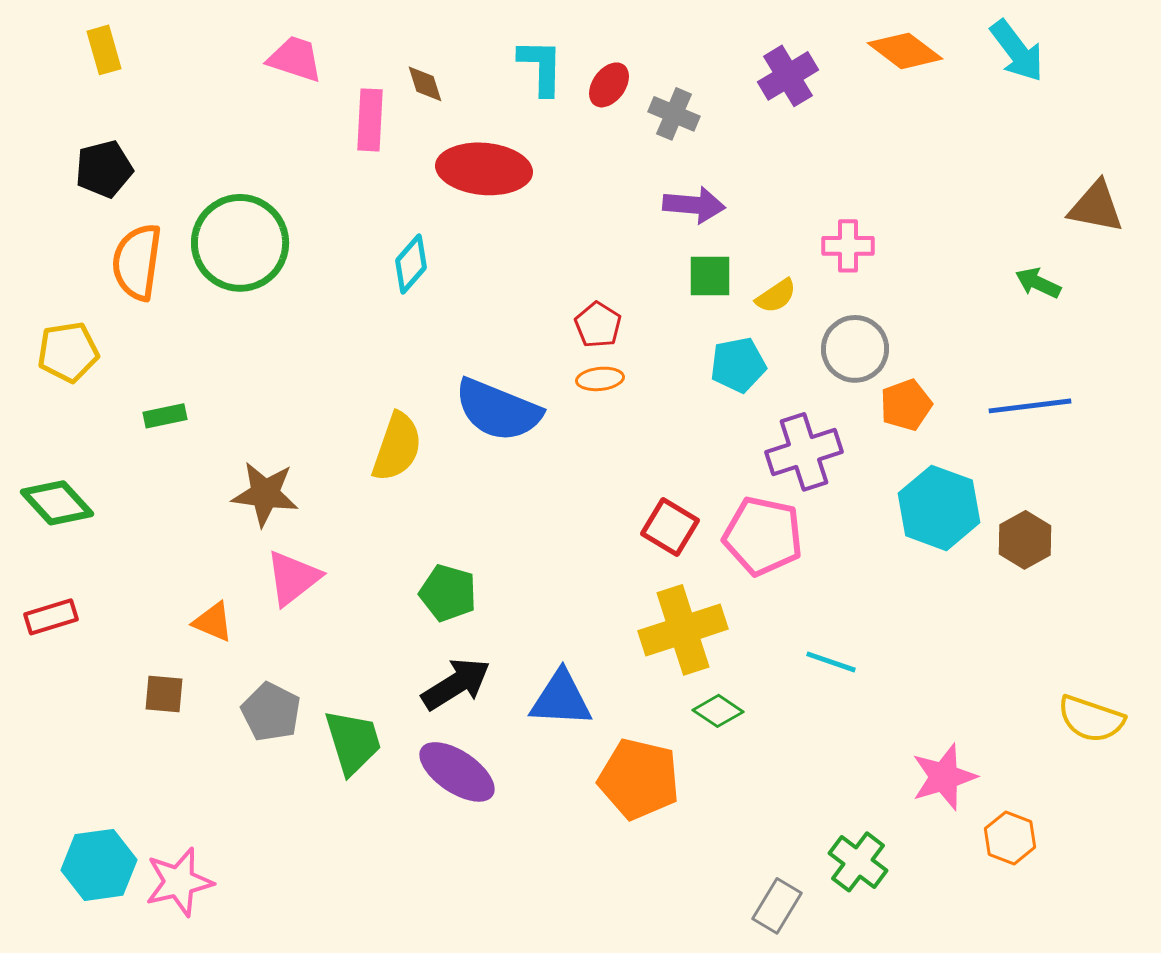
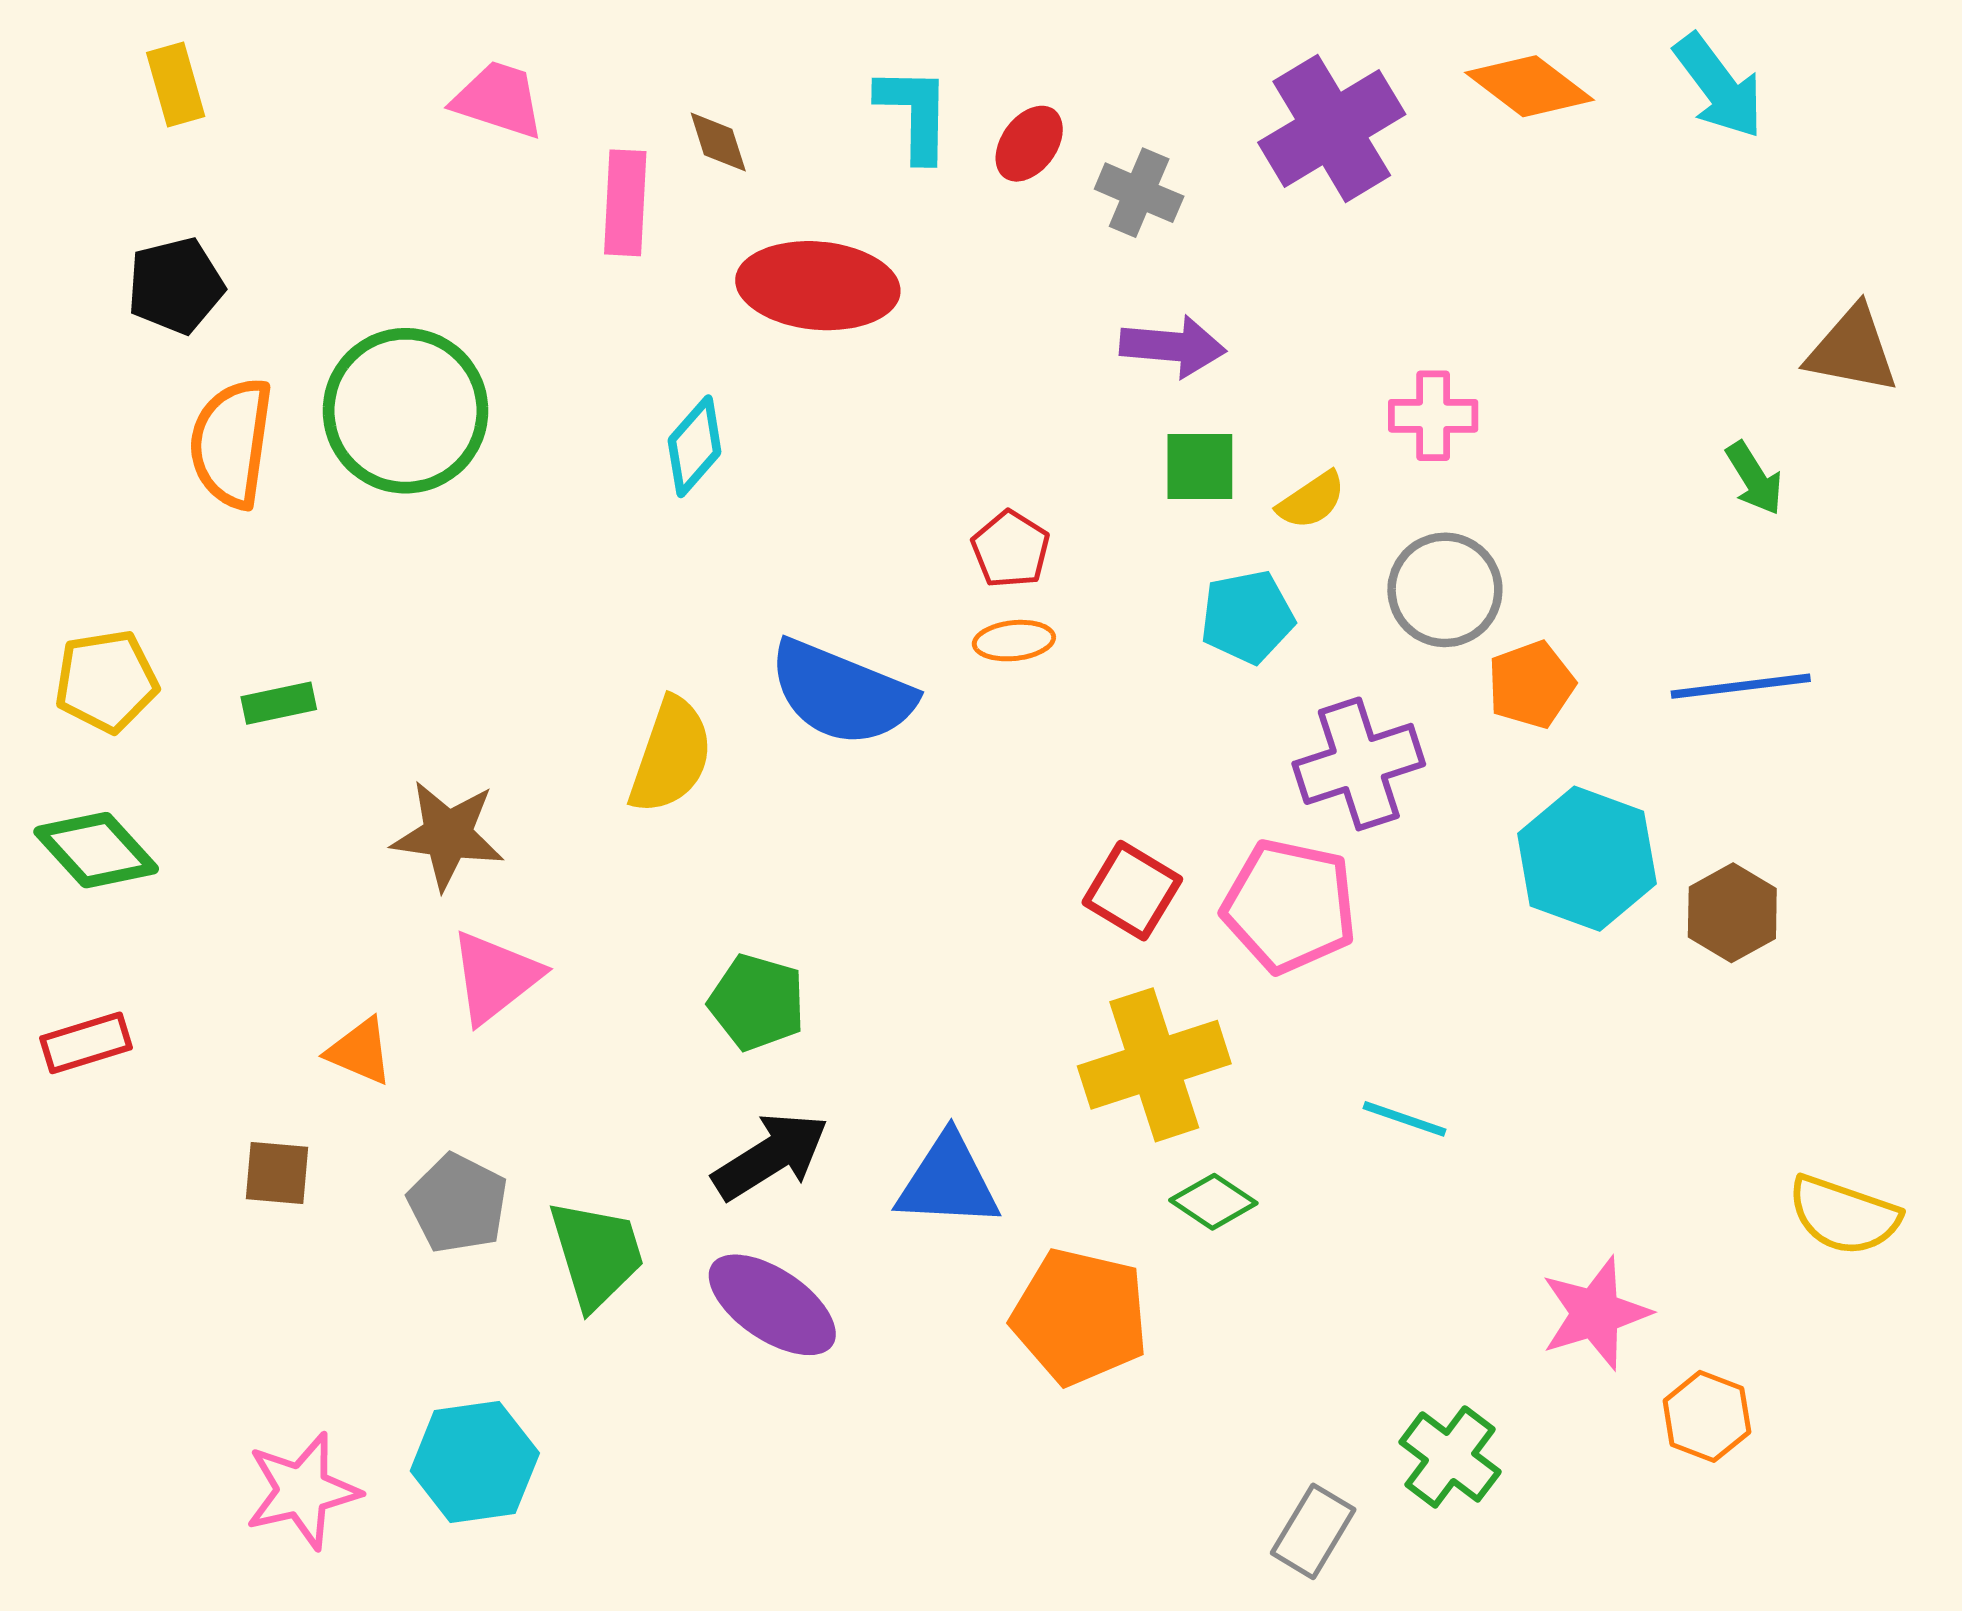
purple cross: (788, 76) -> (1332, 128), size x1.4
green arrow: (1038, 283) -> (1754, 478), turned -147
yellow pentagon: (68, 352) -> (106, 681), moved
cyan hexagon: (99, 865) -> (475, 1462), moved

